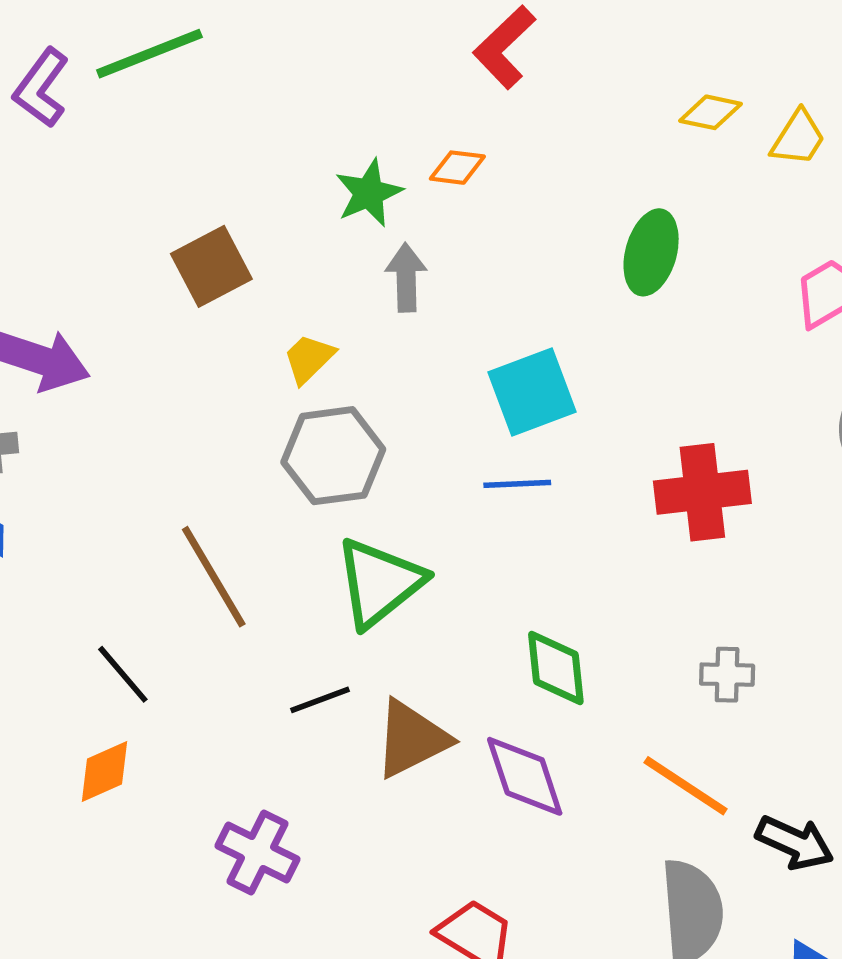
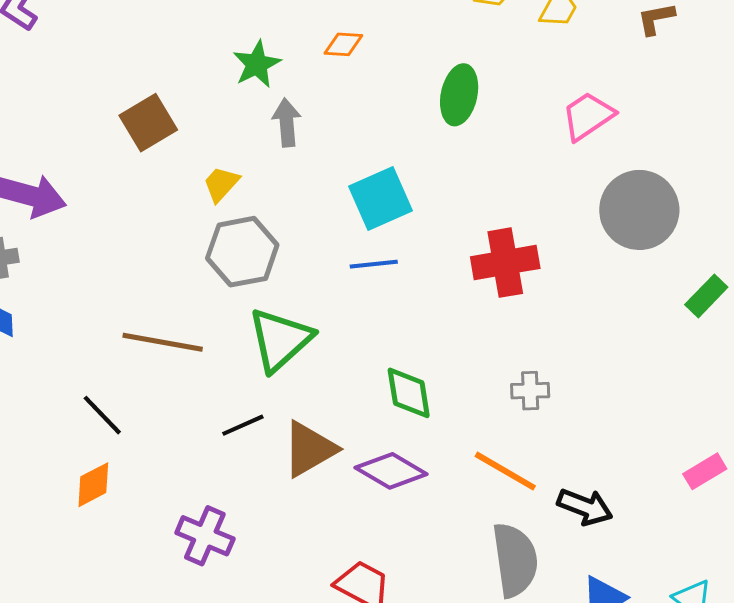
orange diamond: (457, 168) -> (343, 44), moved
brown line: (214, 577) -> (163, 342), turned -46
purple diamond: (525, 776) -> (391, 471), turned -38

